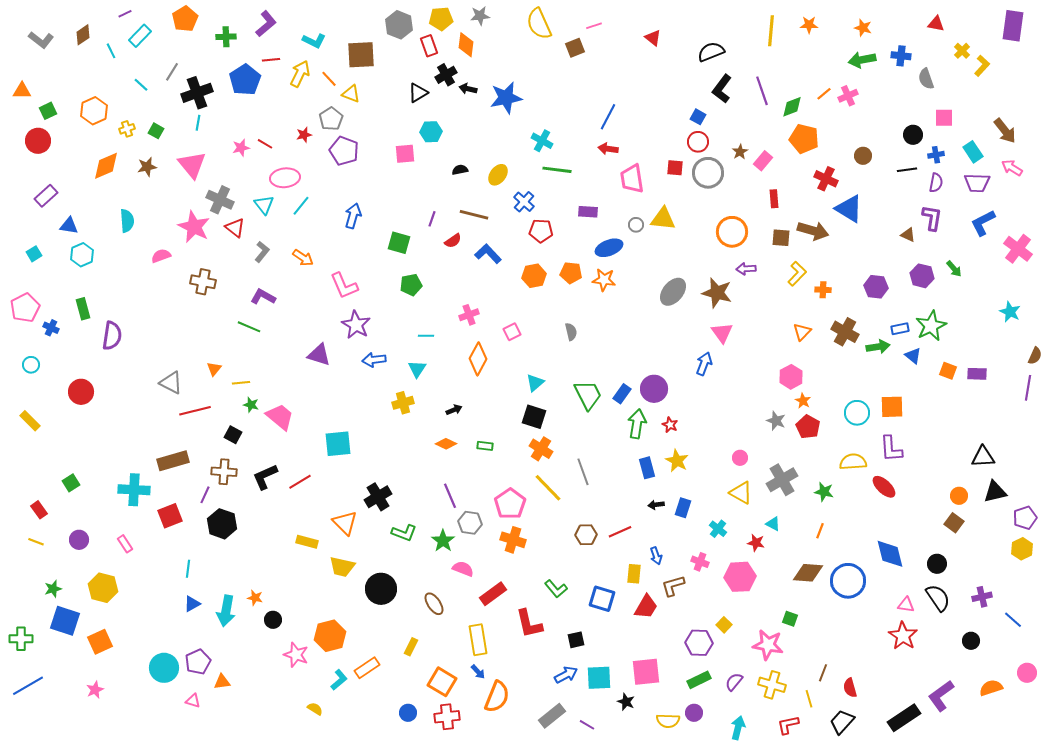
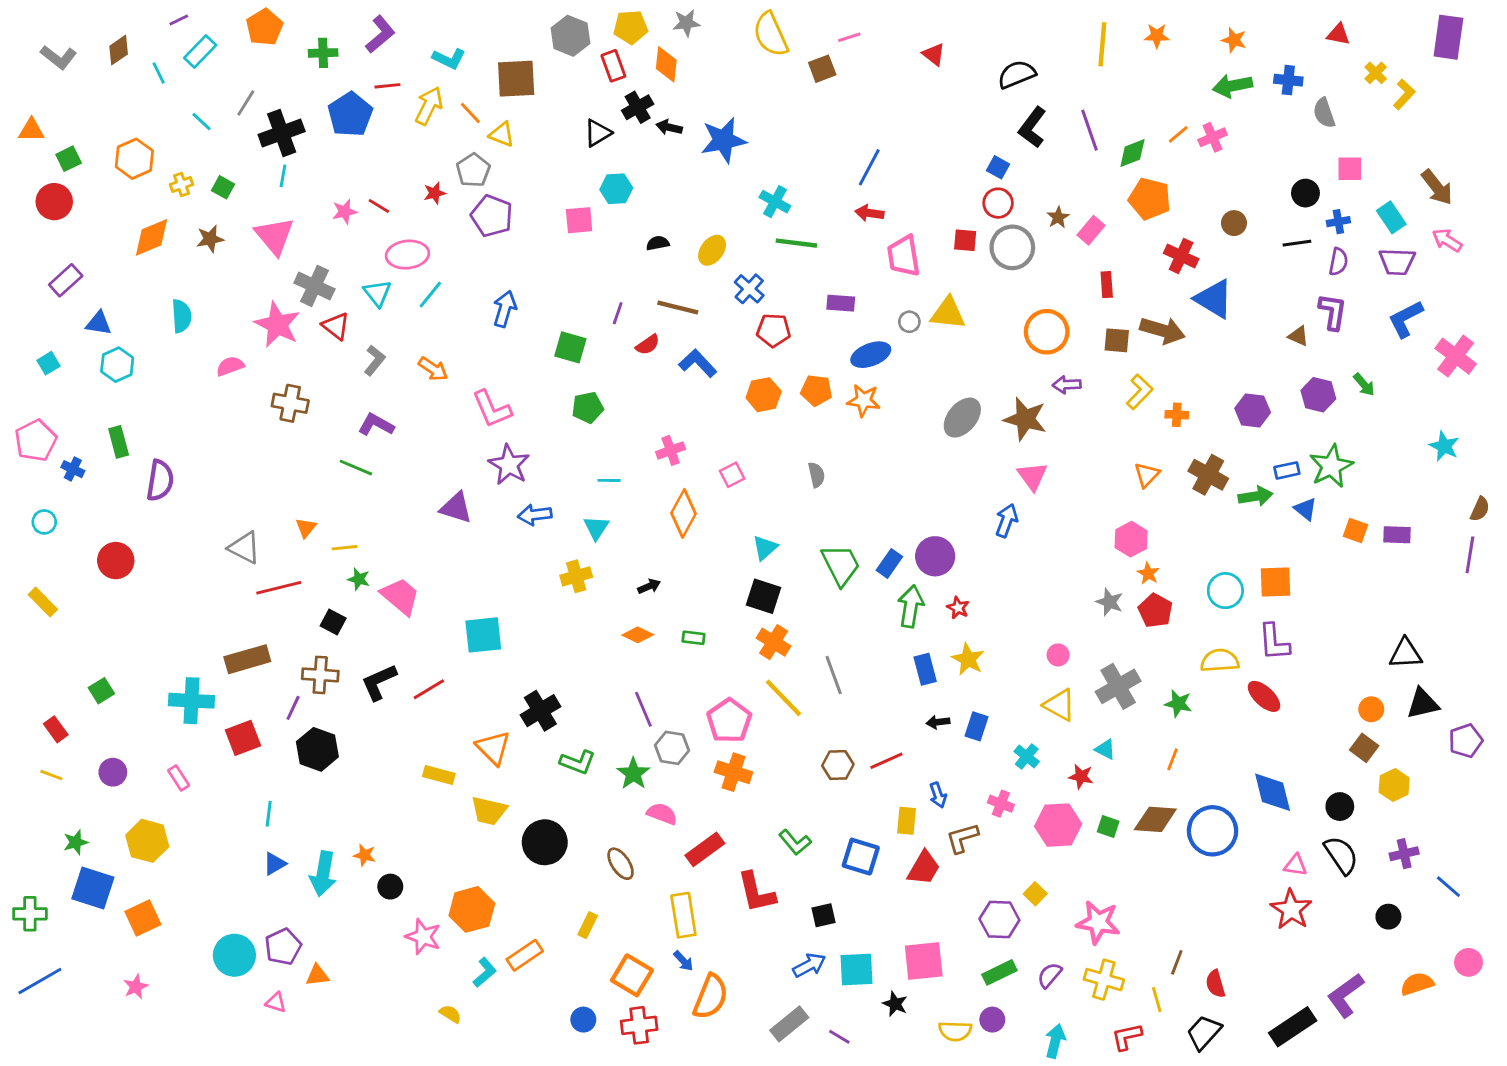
yellow hexagon: (1022, 549) -> (1394, 785), moved
green square: (790, 619) -> (1108, 827), moved

